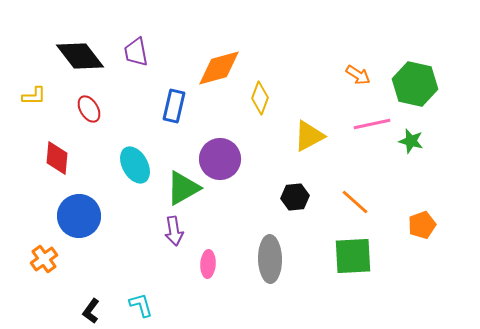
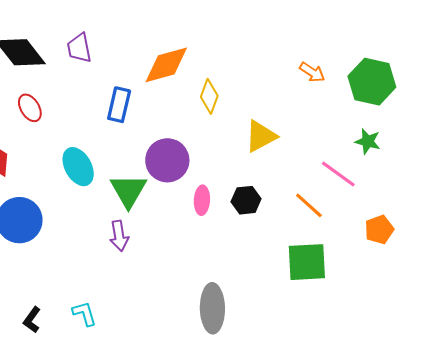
pink line: (372, 124) -> (338, 174), moved, turned 48
green triangle: (183, 188) -> (128, 191), turned -30
gray ellipse: (270, 259) -> (212, 308), moved
pink ellipse: (208, 264) -> (202, 200), moved

